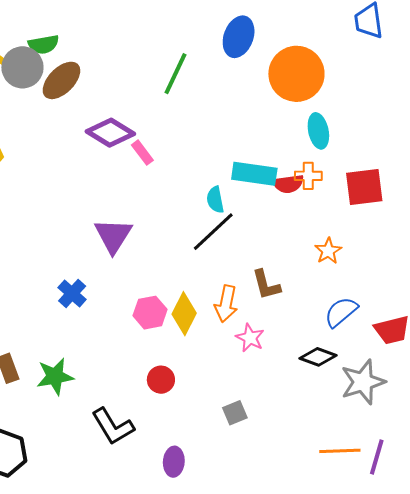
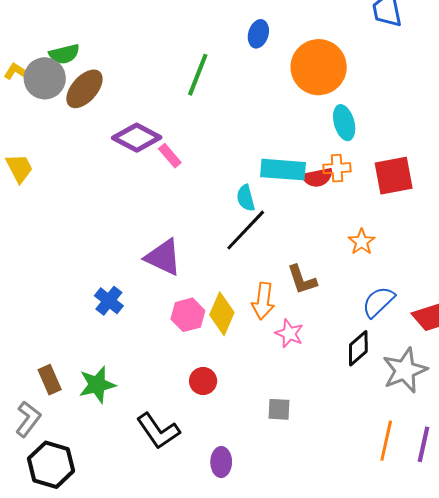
blue ellipse: (239, 37) -> (258, 34), size x0.7
purple triangle: (113, 236) -> (163, 257), moved, turned -33
black diamond: (318, 357) -> (358, 348), turned -57
gray square: (235, 413) -> (279, 409), turned 30
orange line: (340, 451) -> (386, 441), turned -72

